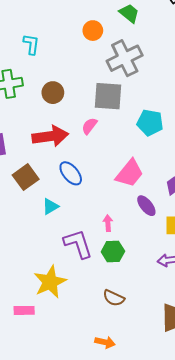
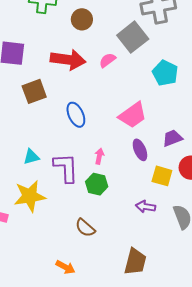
gray square: (108, 96) -> (133, 37), turned 32
blue ellipse: (71, 173) -> (76, 115), moved
cyan triangle: (50, 206) -> (31, 157), moved

